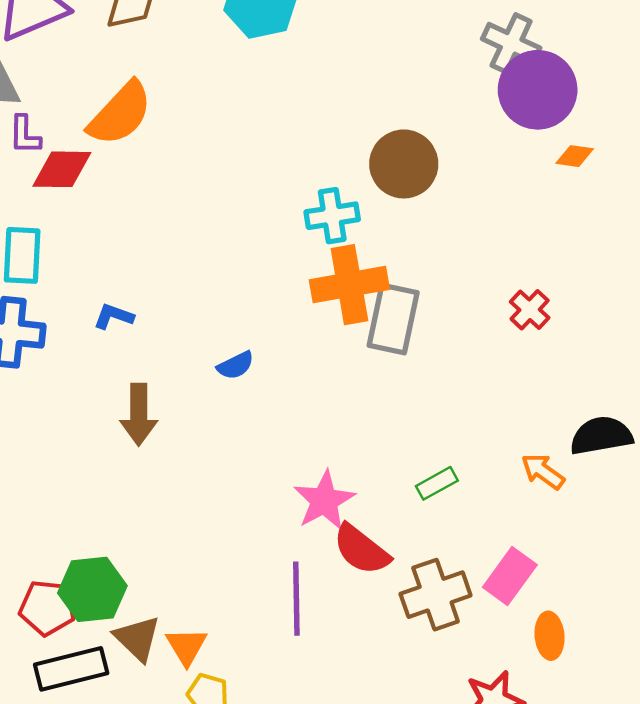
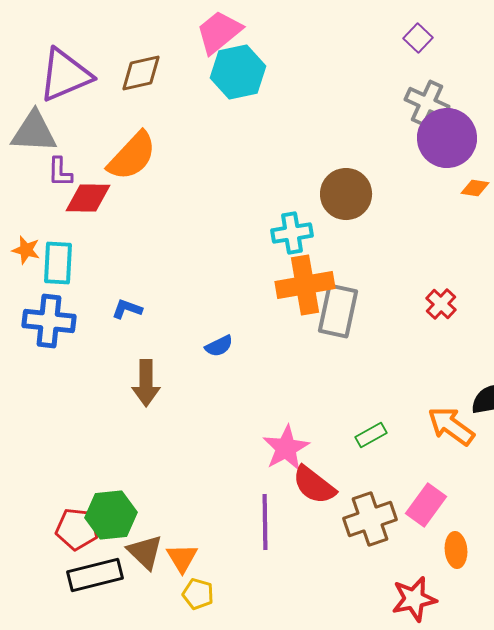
orange arrow: (543, 471) -> (451, 426), size x1.4

